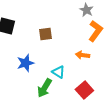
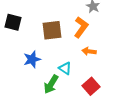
orange L-shape: (95, 31) -> (81, 27), moved
brown square: (45, 34) -> (52, 30), size x1.5

